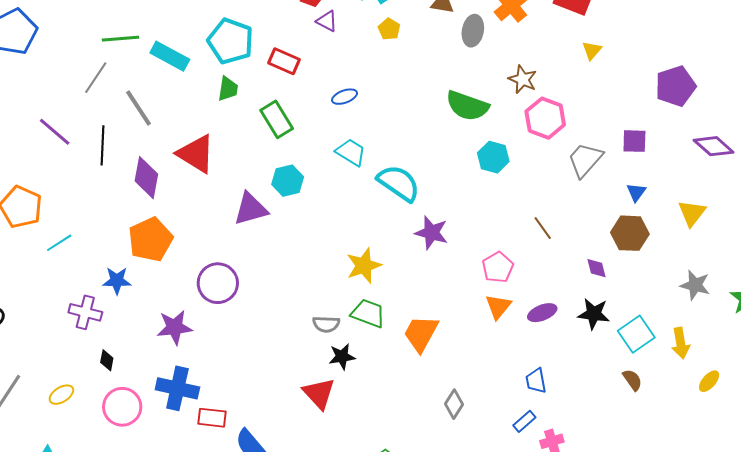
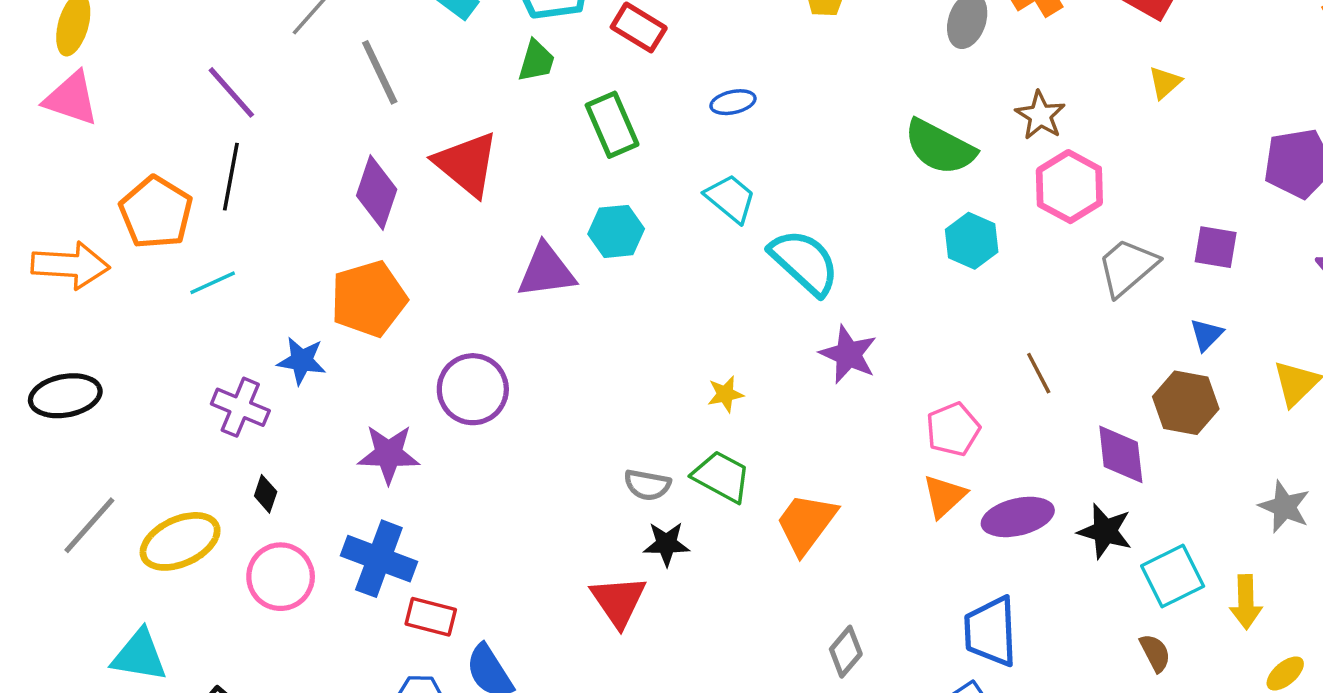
black line: (102, 145) -> (231, 177), moved
yellow star: (364, 266) -> (725, 394), size x0.6
purple diamond: (597, 268) -> (1121, 454), size x1.6
purple ellipse: (542, 313) -> (1018, 517), size x1.4
blue trapezoid: (536, 381) -> (991, 631), size x1.6
yellow ellipse: (61, 395) -> (180, 541), size x1.8

